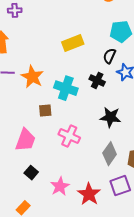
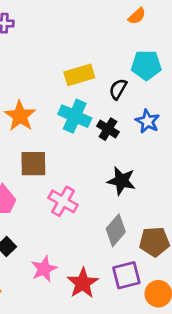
black semicircle: (109, 56) -> (118, 89), moved
cyan cross: (66, 88) -> (75, 116), moved
brown square: (45, 111) -> (33, 164), size x1.5

